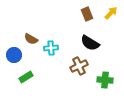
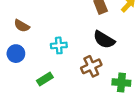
brown semicircle: (31, 39) -> (22, 26), moved
green rectangle: (26, 77) -> (45, 79), moved

